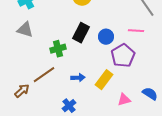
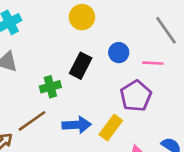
blue circle: (106, 37) -> (119, 53), moved
blue arrow: (78, 78) -> (77, 125), size x1.5

